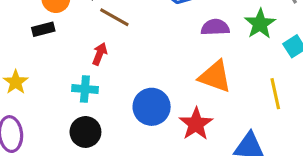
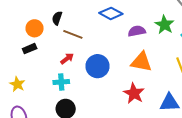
red arrow: (100, 54) -> (67, 59), turned 40
blue circle: (152, 107) -> (98, 66), moved

